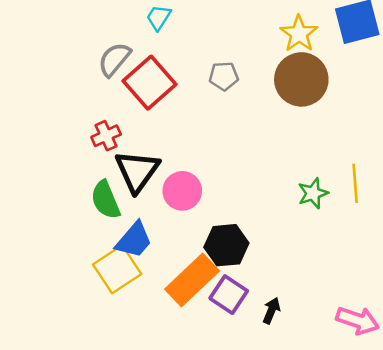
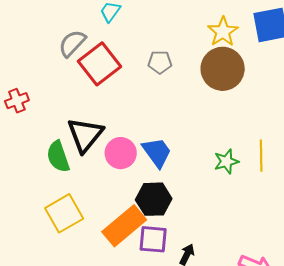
red cross: (106, 136) -> (17, 101), moved
blue trapezoid: (134, 240) -> (157, 152), moved, turned -80
purple square: (229, 295) -> (153, 239), turned -32

